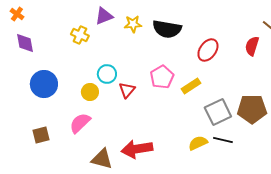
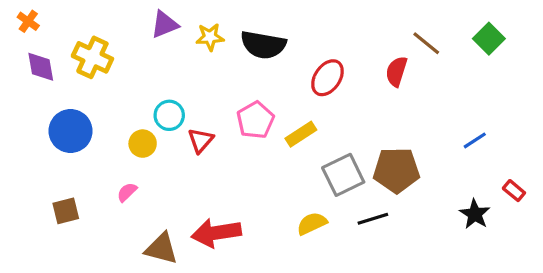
yellow cross: (80, 35) -> (92, 57), moved, size x1.4
pink semicircle: (80, 123) -> (127, 192), size x0.6
black line: (223, 140) -> (373, 219), moved, turned -30

